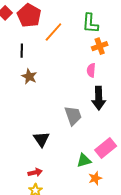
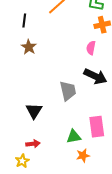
black arrow: (99, 98) -> (95, 76), turned -70
pink rectangle: (106, 148) -> (97, 127), turned -65
red arrow: (35, 172) -> (33, 144), moved

